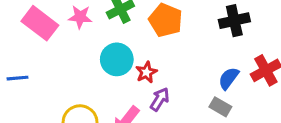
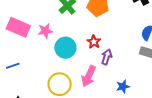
pink star: (80, 17) -> (45, 31), moved
cyan circle: (117, 59) -> (65, 48), moved

